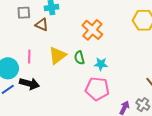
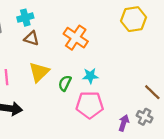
brown triangle: (42, 25) -> (31, 38), moved
green semicircle: (79, 58) -> (65, 83), moved, turned 48

